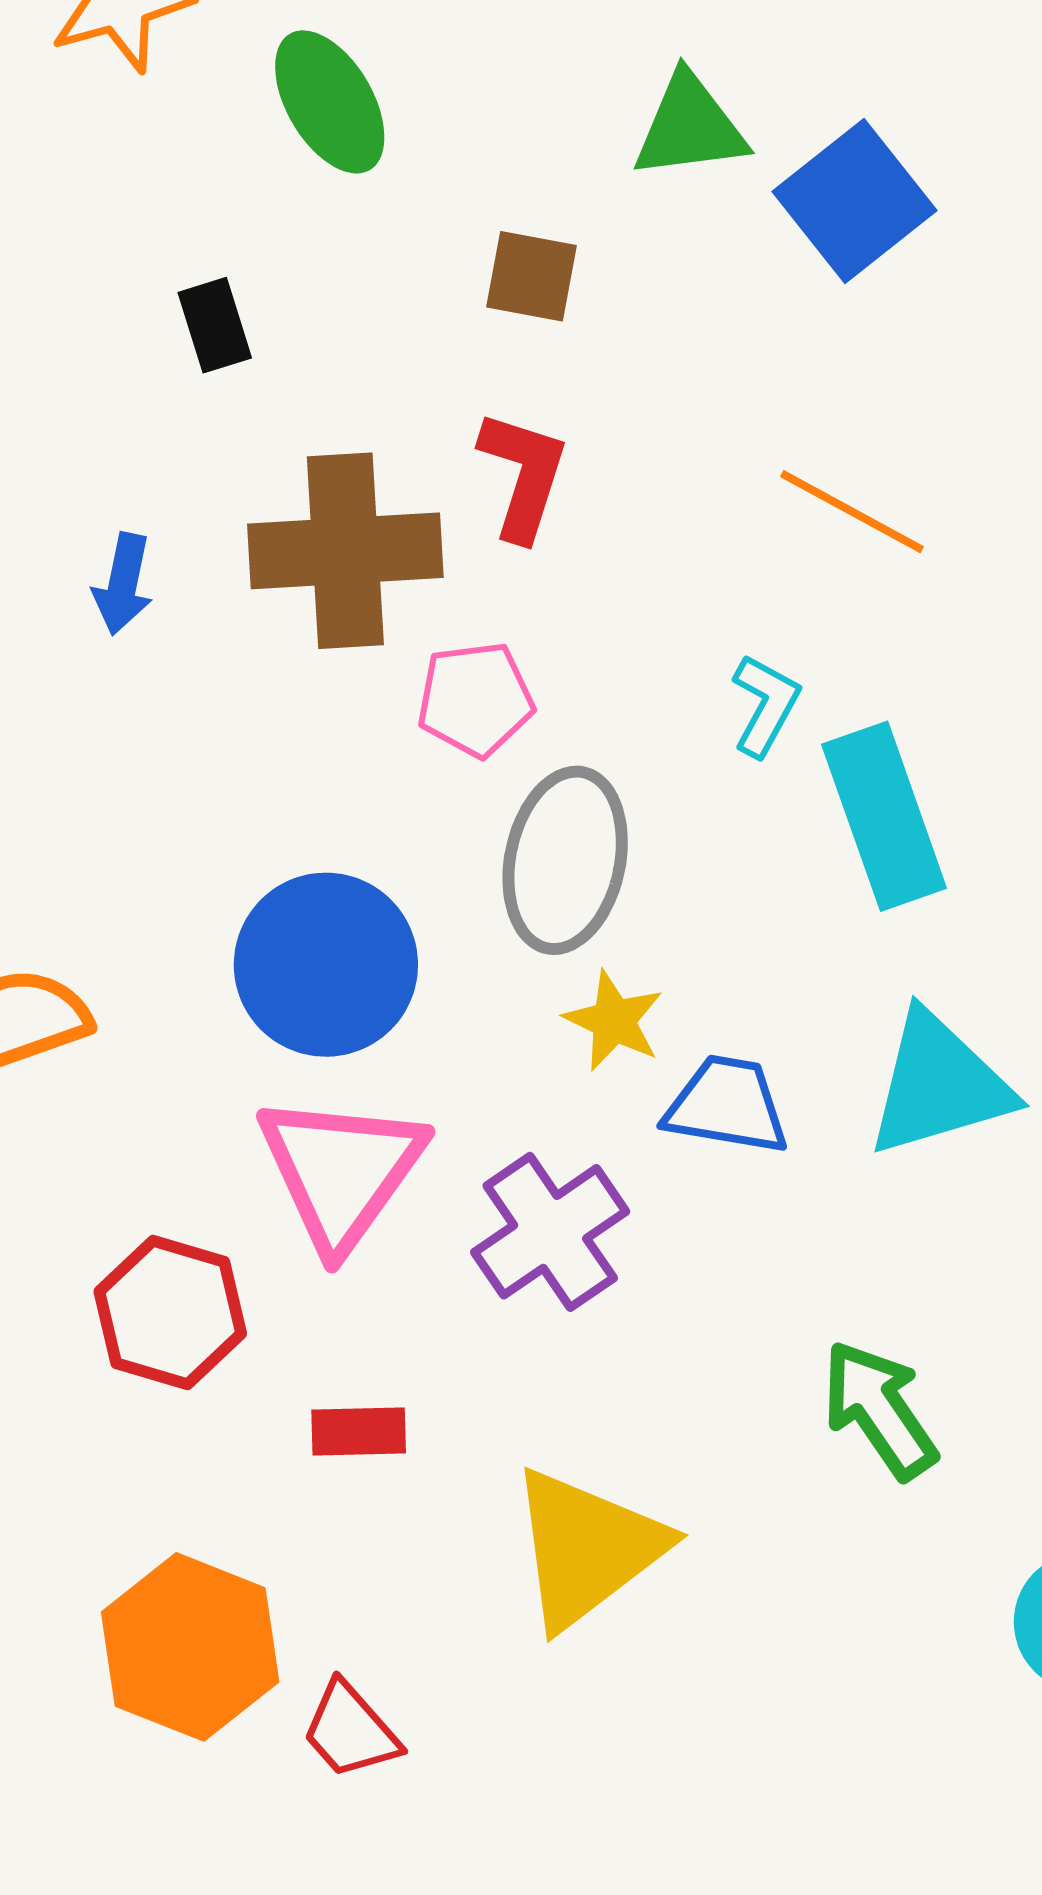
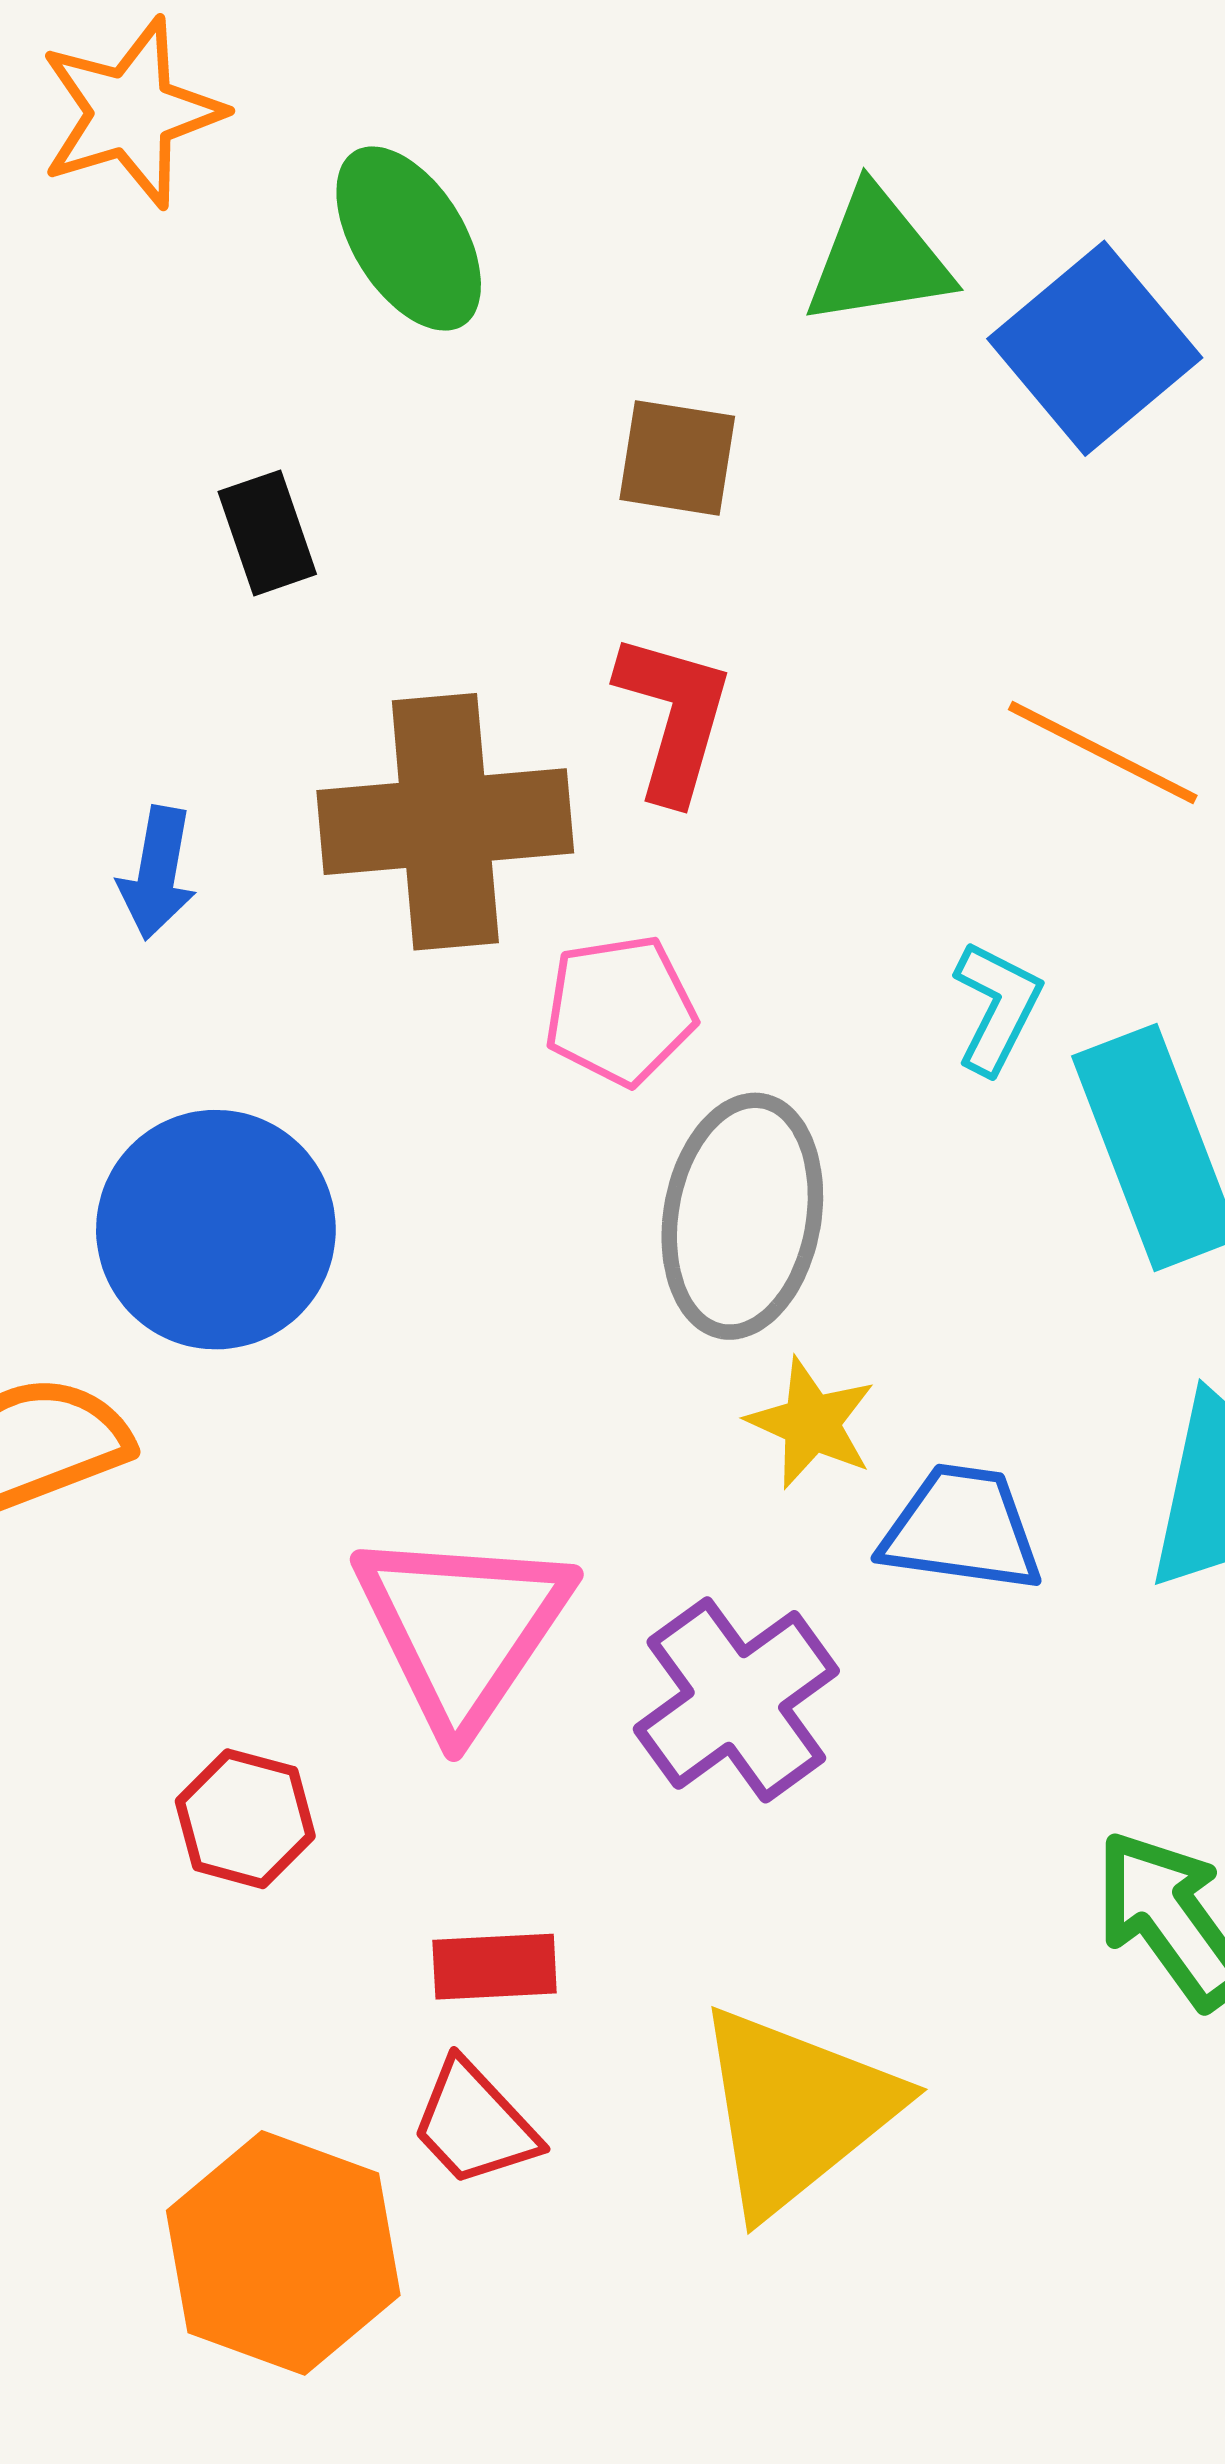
blue circle: (326, 965) -> (216, 1230), moved
red hexagon: (170, 1313) -> (245, 1819), size x0.7
red trapezoid: (350, 1731) -> (474, 2124), moved

